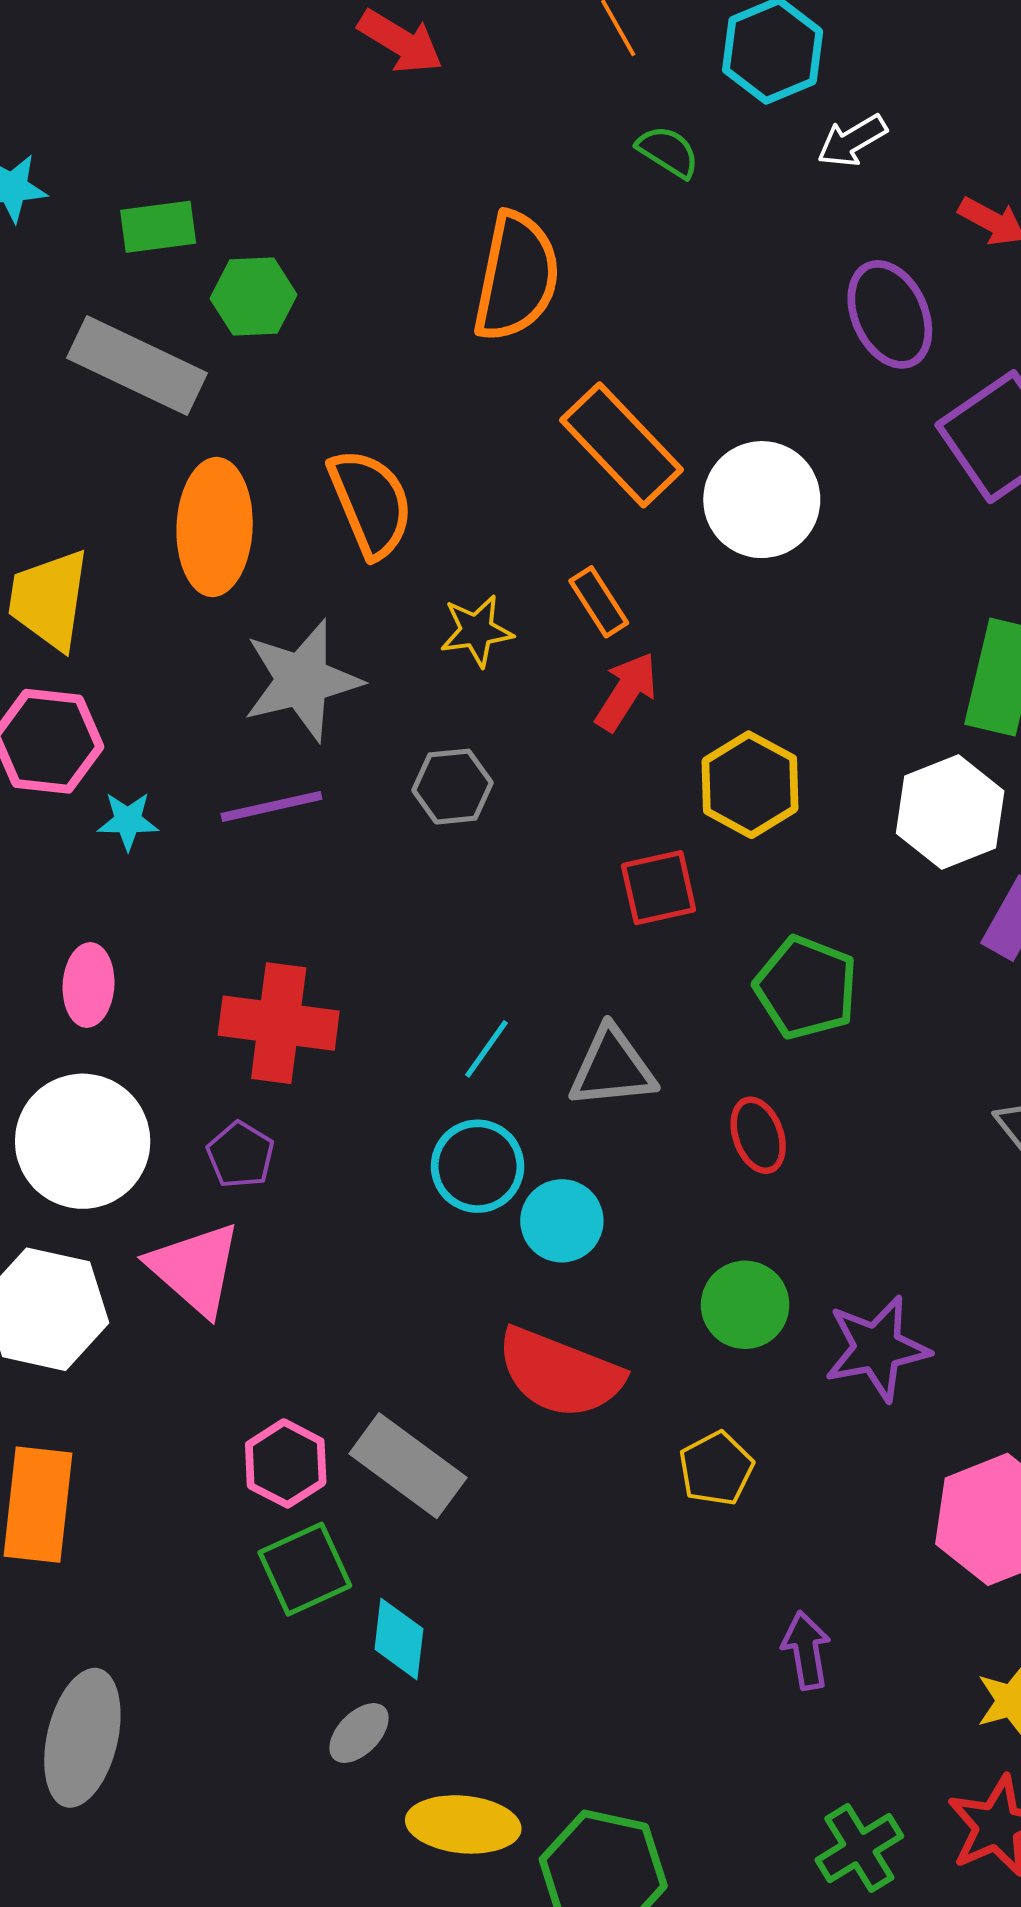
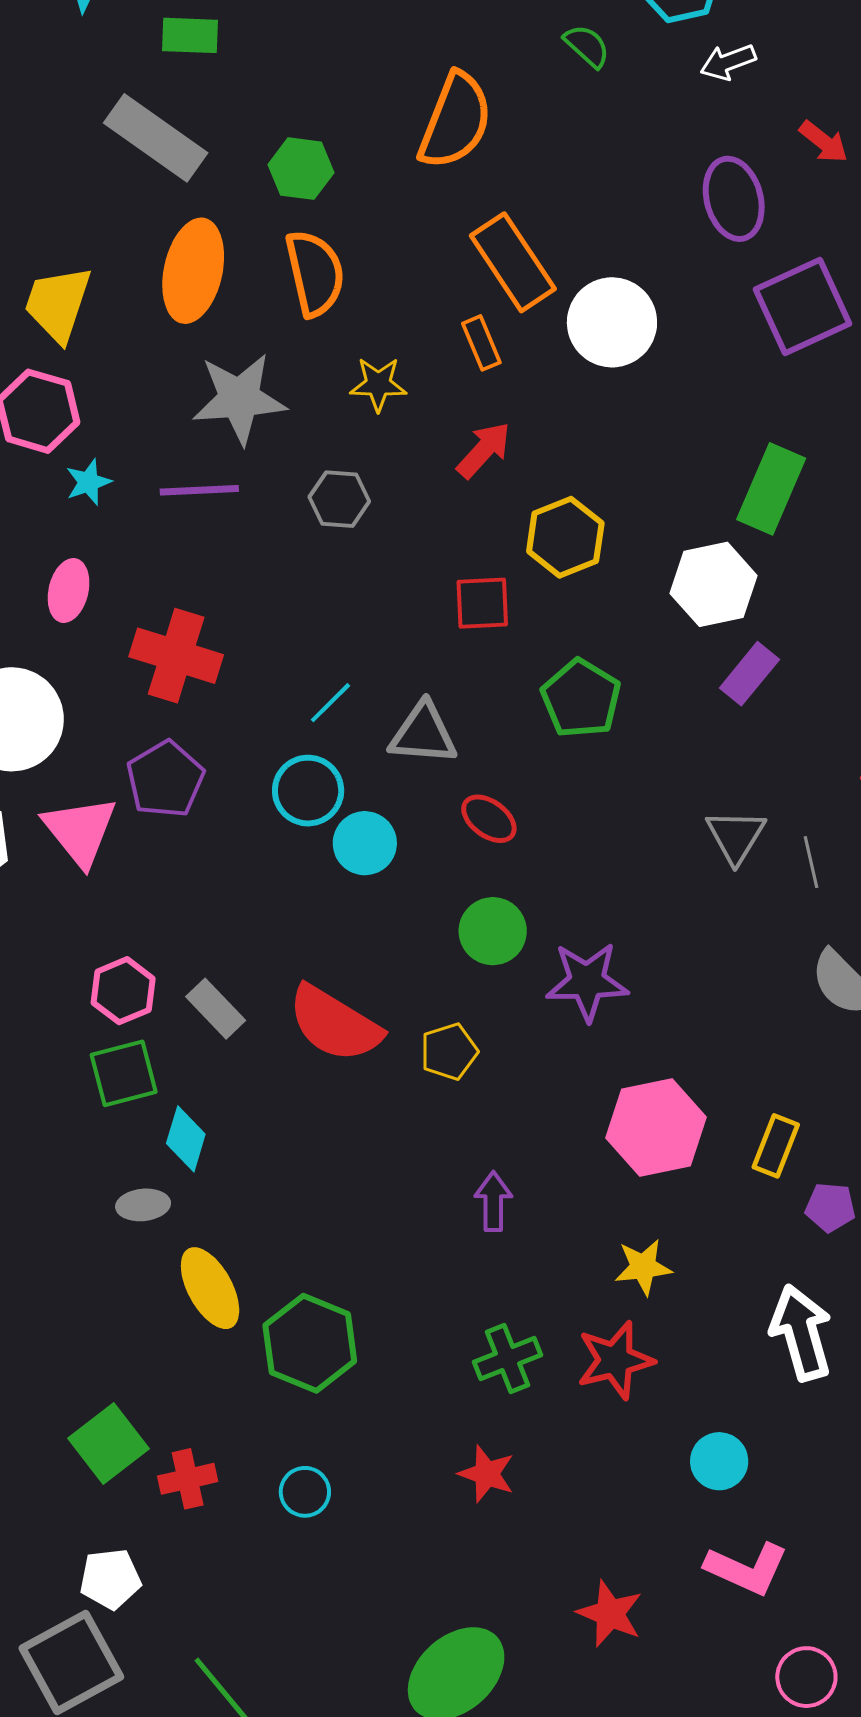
green hexagon: (253, 297) -> (301, 169), moved
orange rectangle: (599, 602) -> (481, 343), moved
cyan star: (128, 821) -> (88, 482), turned -30
pink ellipse: (89, 985) -> (69, 590), moved
red ellipse: (758, 1135) -> (489, 819), moved, turned -44
purple pentagon: (240, 1155) -> (165, 779), moved, size x1.5
red semicircle: (560, 1373) -> (335, 1024), moved
gray rectangle: (408, 1466) -> (216, 1009), size x0.7
gray ellipse: (359, 1733) -> (143, 1205), turned 30
yellow ellipse: (463, 1824) -> (210, 1288), turned 46

